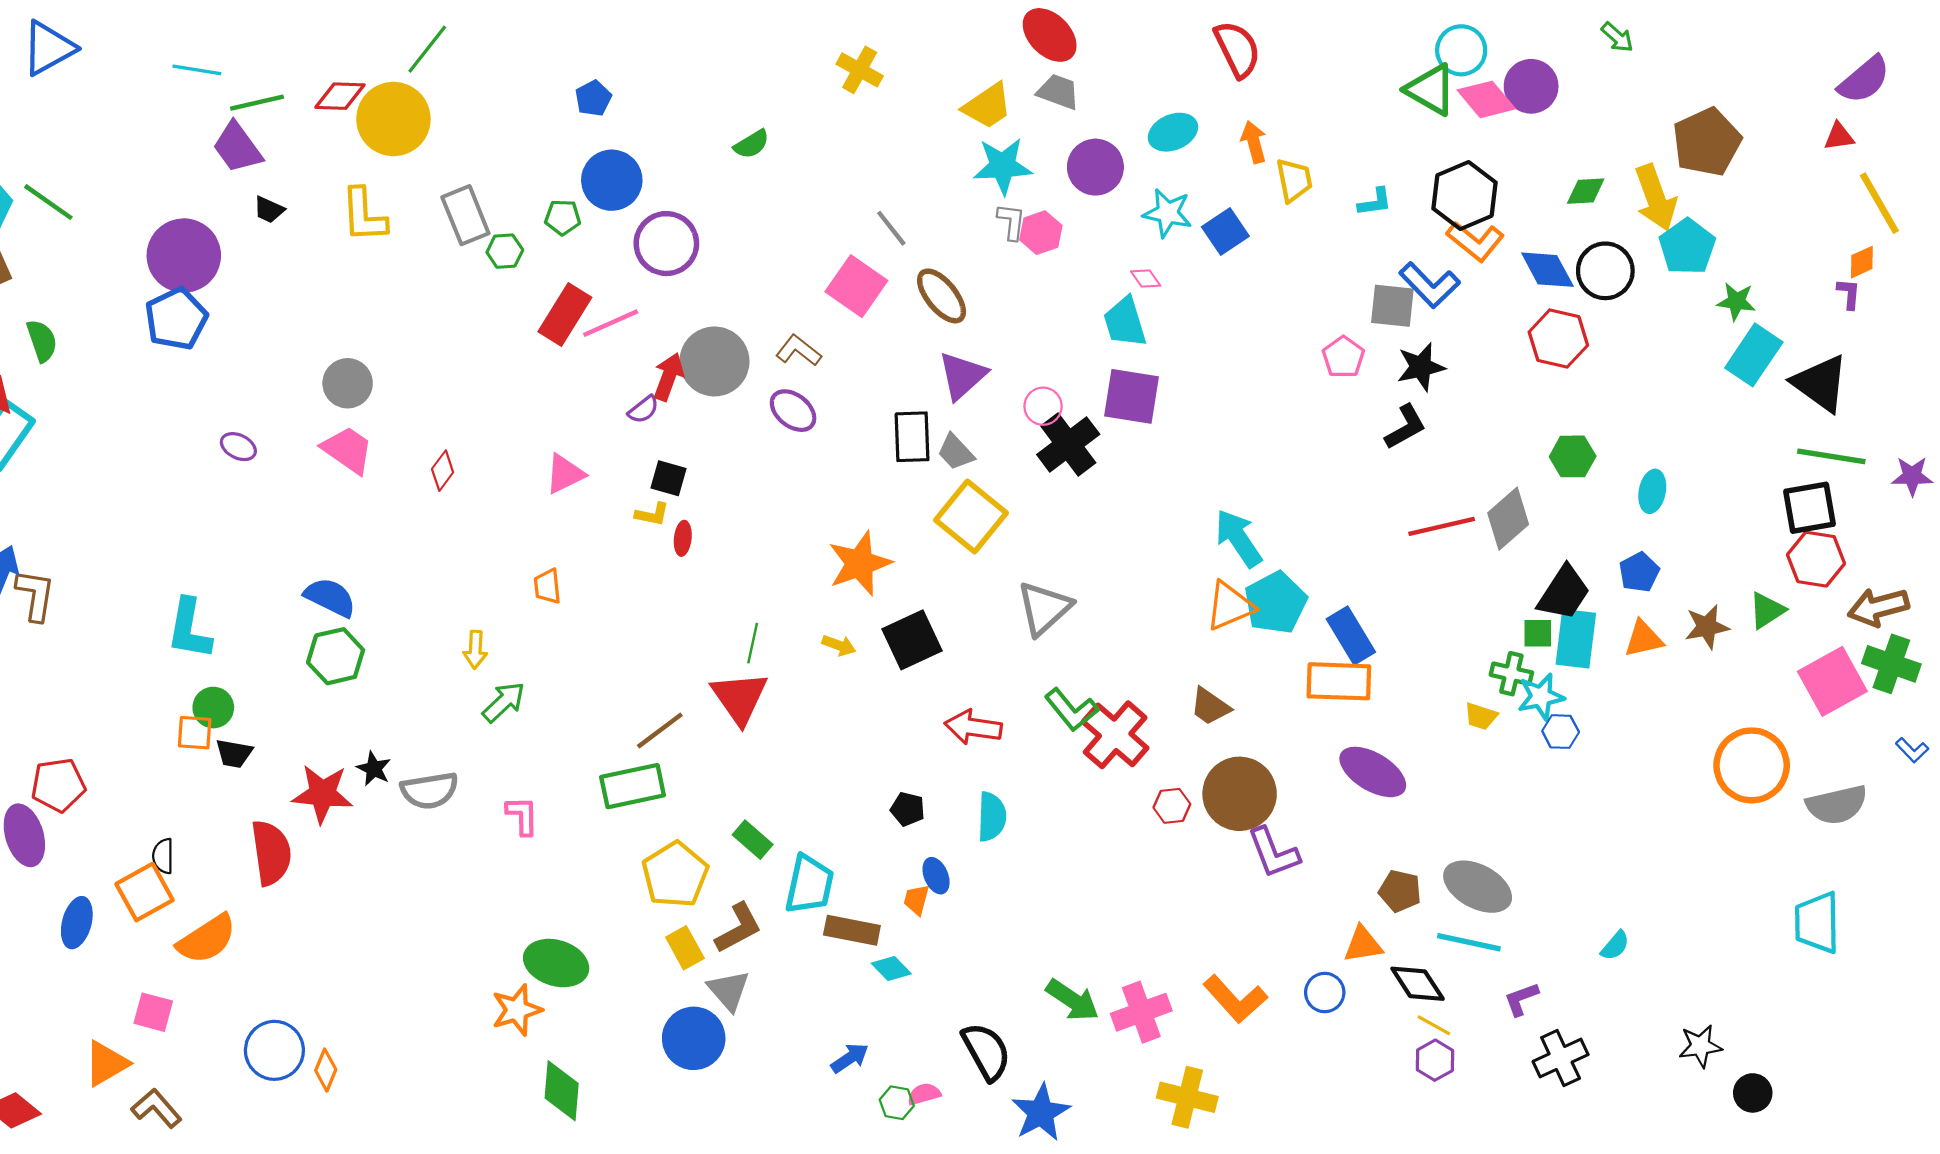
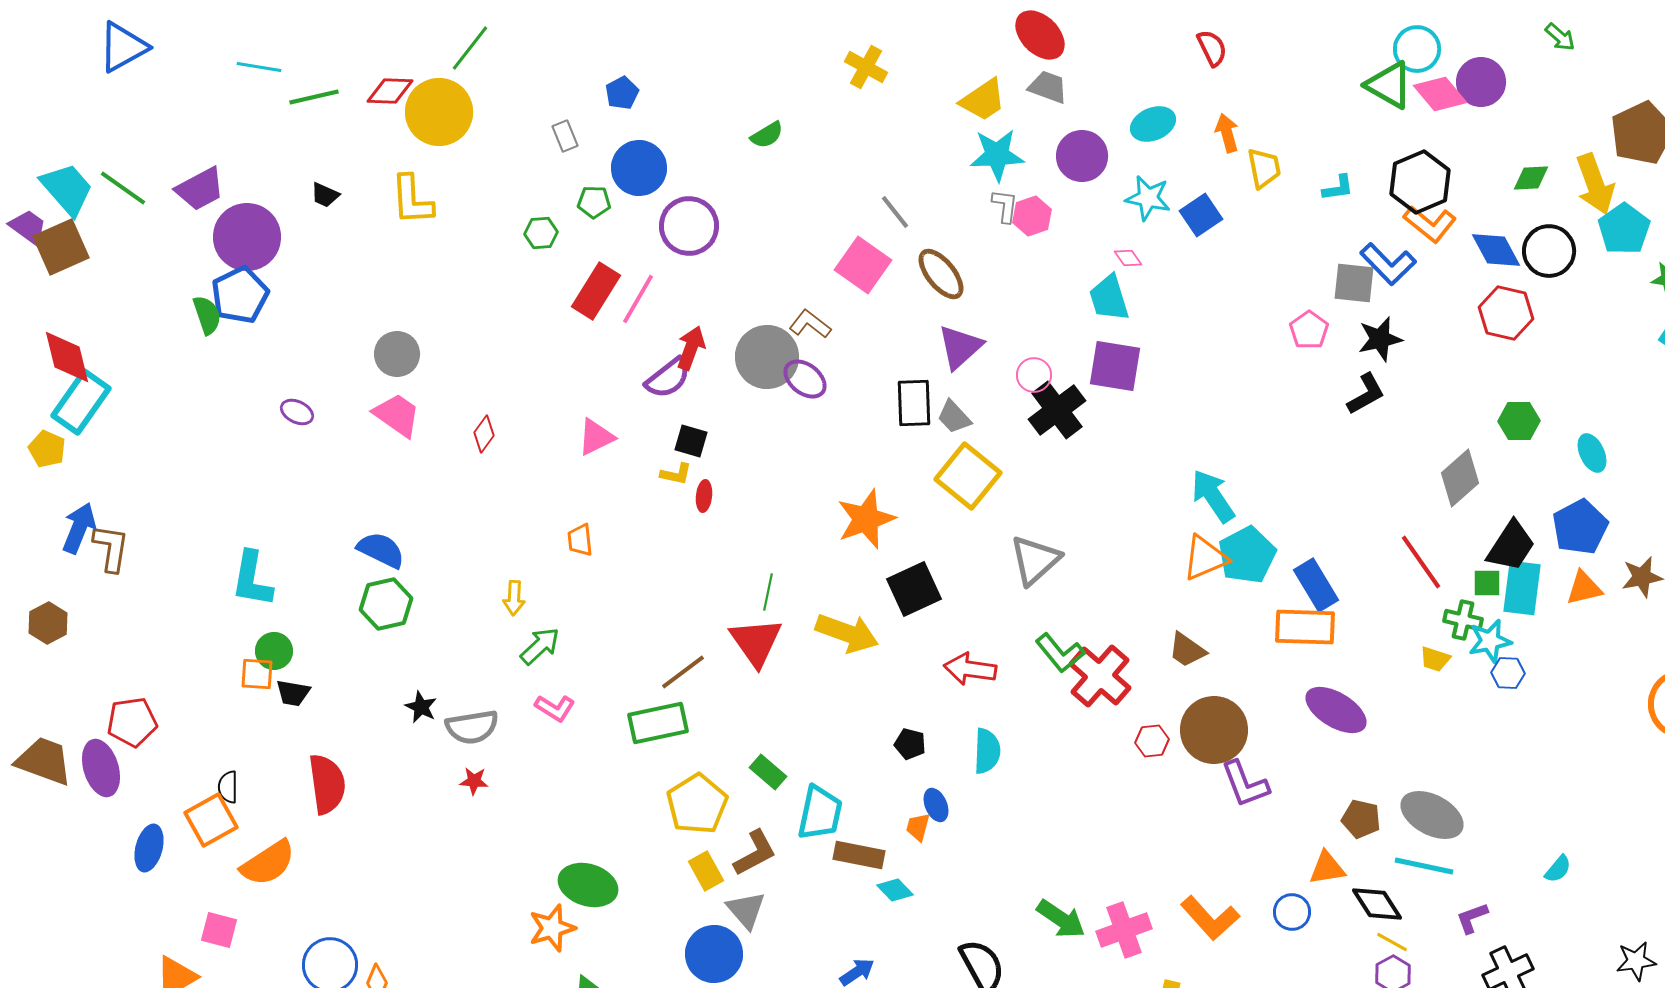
red semicircle: (1237, 49) -> (1212, 48), size x0.7
purple trapezoid: (237, 147) -> (200, 189), moved, turned -82
gray rectangle: (465, 215) -> (565, 136), moved, size x0.6
pink line: (611, 323) -> (638, 299), turned -36
green semicircle: (42, 341) -> (207, 315), moved
gray circle: (714, 361) -> (767, 357), moved
purple semicircle: (643, 409) -> (668, 378), size x1.6
cyan ellipse: (1652, 491) -> (1592, 453), turned -36
red line: (1442, 526) -> (1421, 562), moved, turned 68
blue pentagon: (1639, 572) -> (1580, 527), size x1.5
yellow arrow: (839, 645) -> (847, 633), moved, size x2.0
red star: (322, 794) -> (474, 781), moved, size x0.5
pink L-shape: (522, 816) -> (555, 708), moved, turned 123

